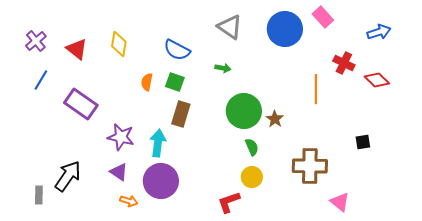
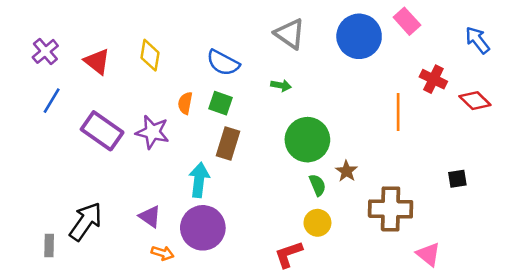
blue arrow: (379, 32) -> (477, 40), turned -110
brown star: (275, 119) -> (346, 171), moved
purple star: (121, 137) -> (152, 132), moved

